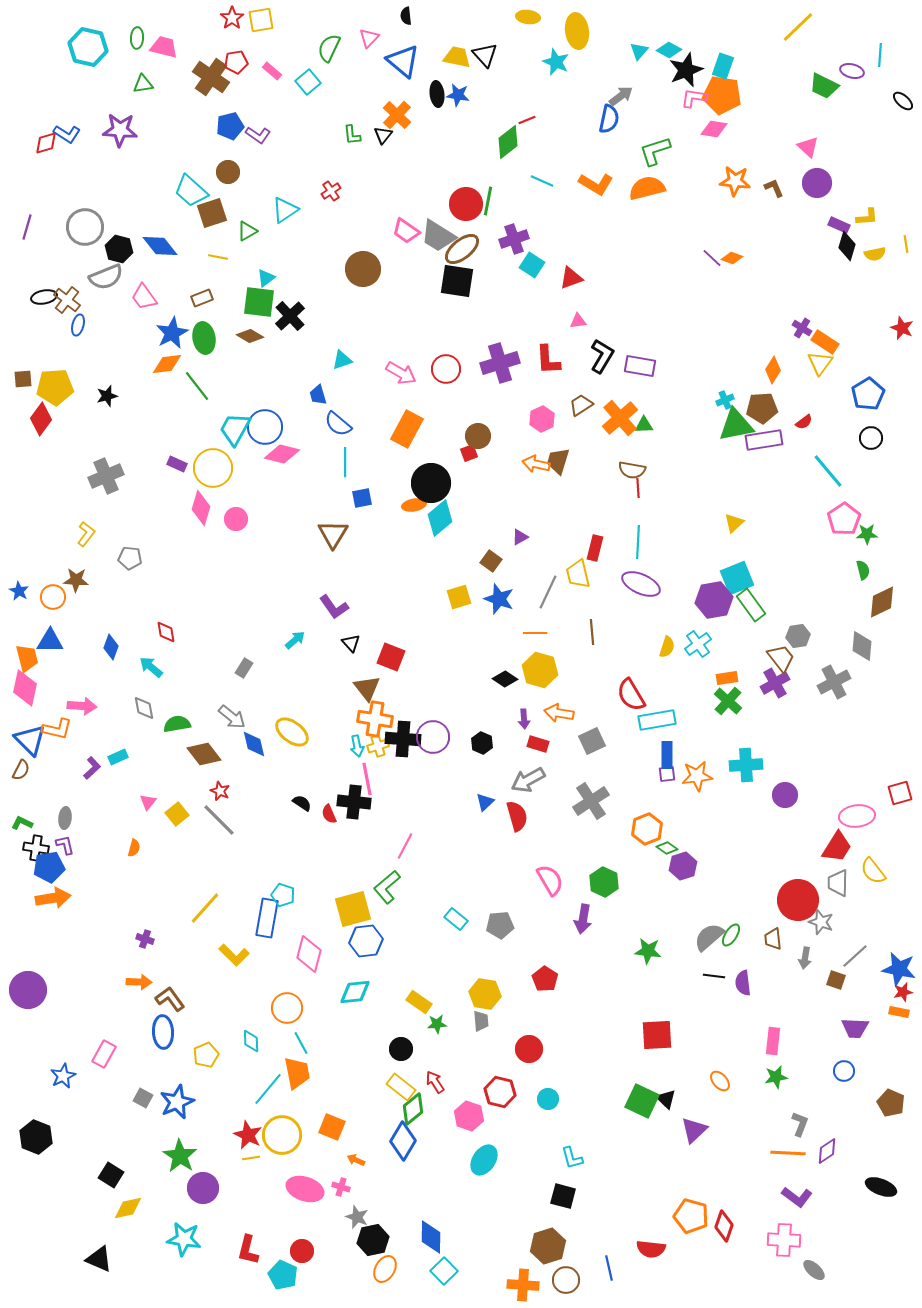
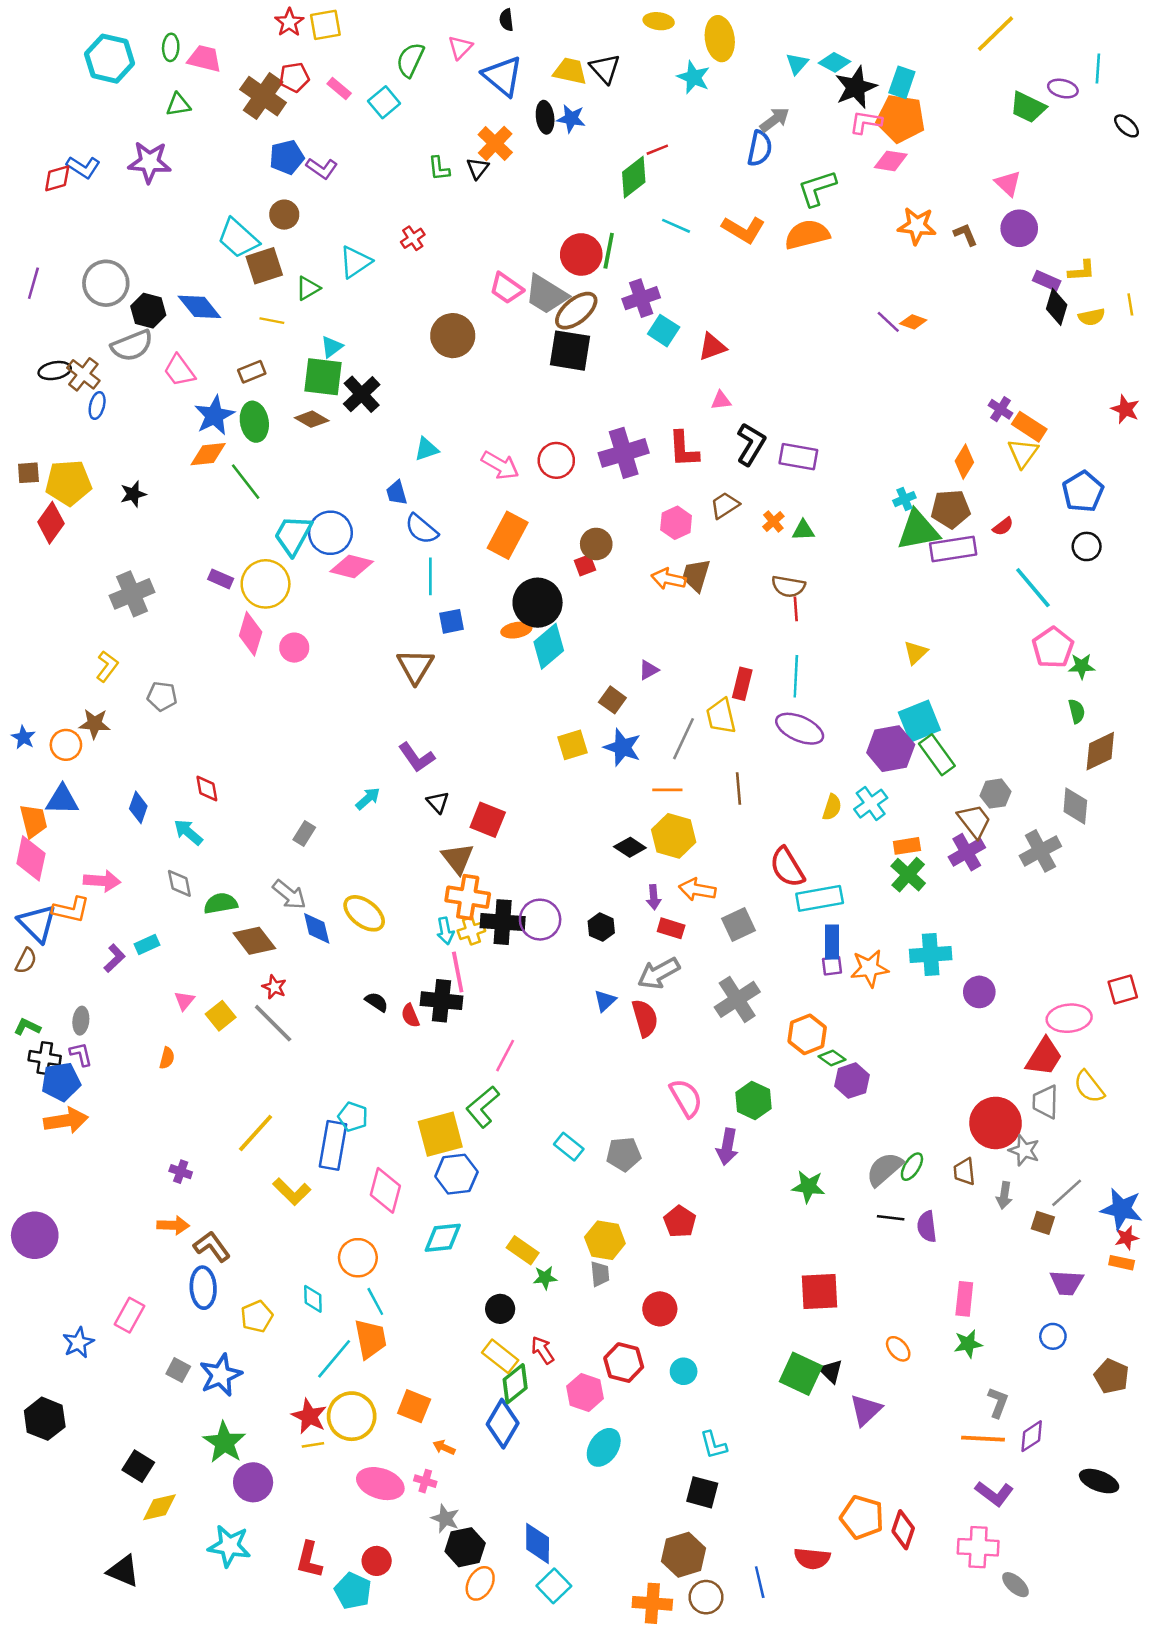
orange cross: (620, 418) -> (773, 522), size x0.5

